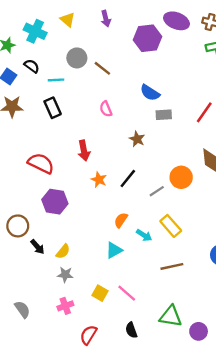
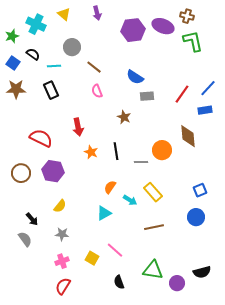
purple ellipse: (176, 21) -> (163, 26), moved
brown line: (102, 68) -> (94, 67), moved
black line: (128, 178) -> (116, 151), turned -48
gray line: (157, 191) -> (141, 162), turned 32
brown circle: (18, 226) -> (21, 173), moved
black arrow: (37, 247) -> (32, 219), moved
yellow semicircle: (63, 251) -> (60, 206), moved
yellow square: (100, 293) -> (92, 258), moved
gray semicircle: (22, 309) -> (25, 239), moved
red semicircle: (88, 335) -> (63, 286), moved

